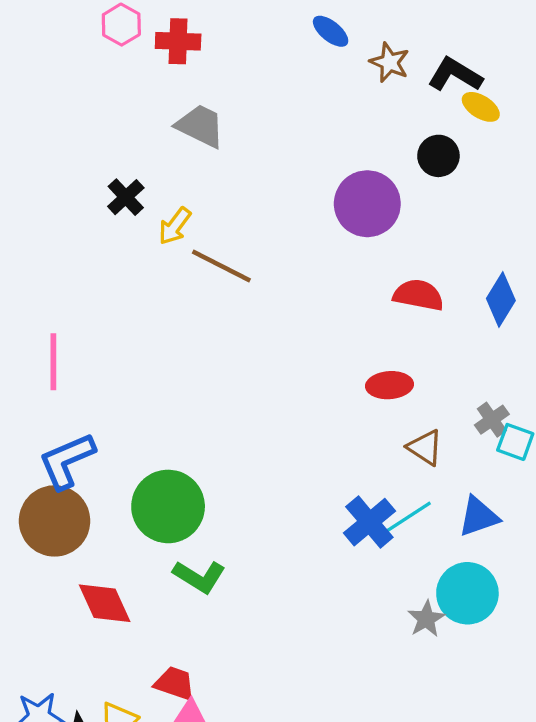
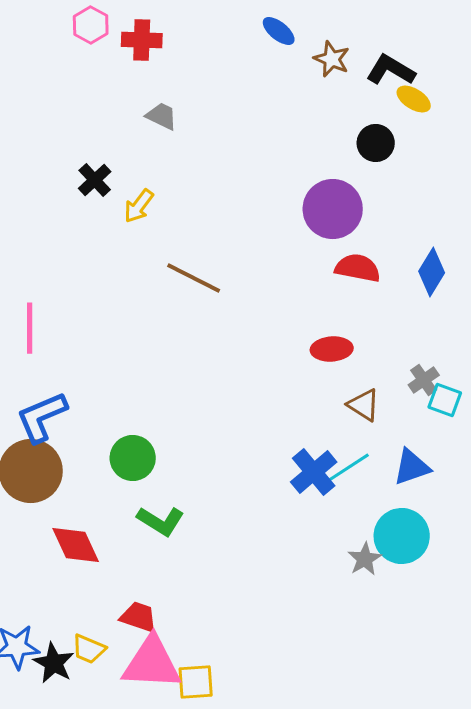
gray trapezoid: (200, 126) -> (162, 116), size x0.7
purple circle: (367, 204) -> (333, 209), moved
brown line: (221, 266) -> (194, 278), moved
green circle: (168, 506) -> (133, 458), size x0.7

